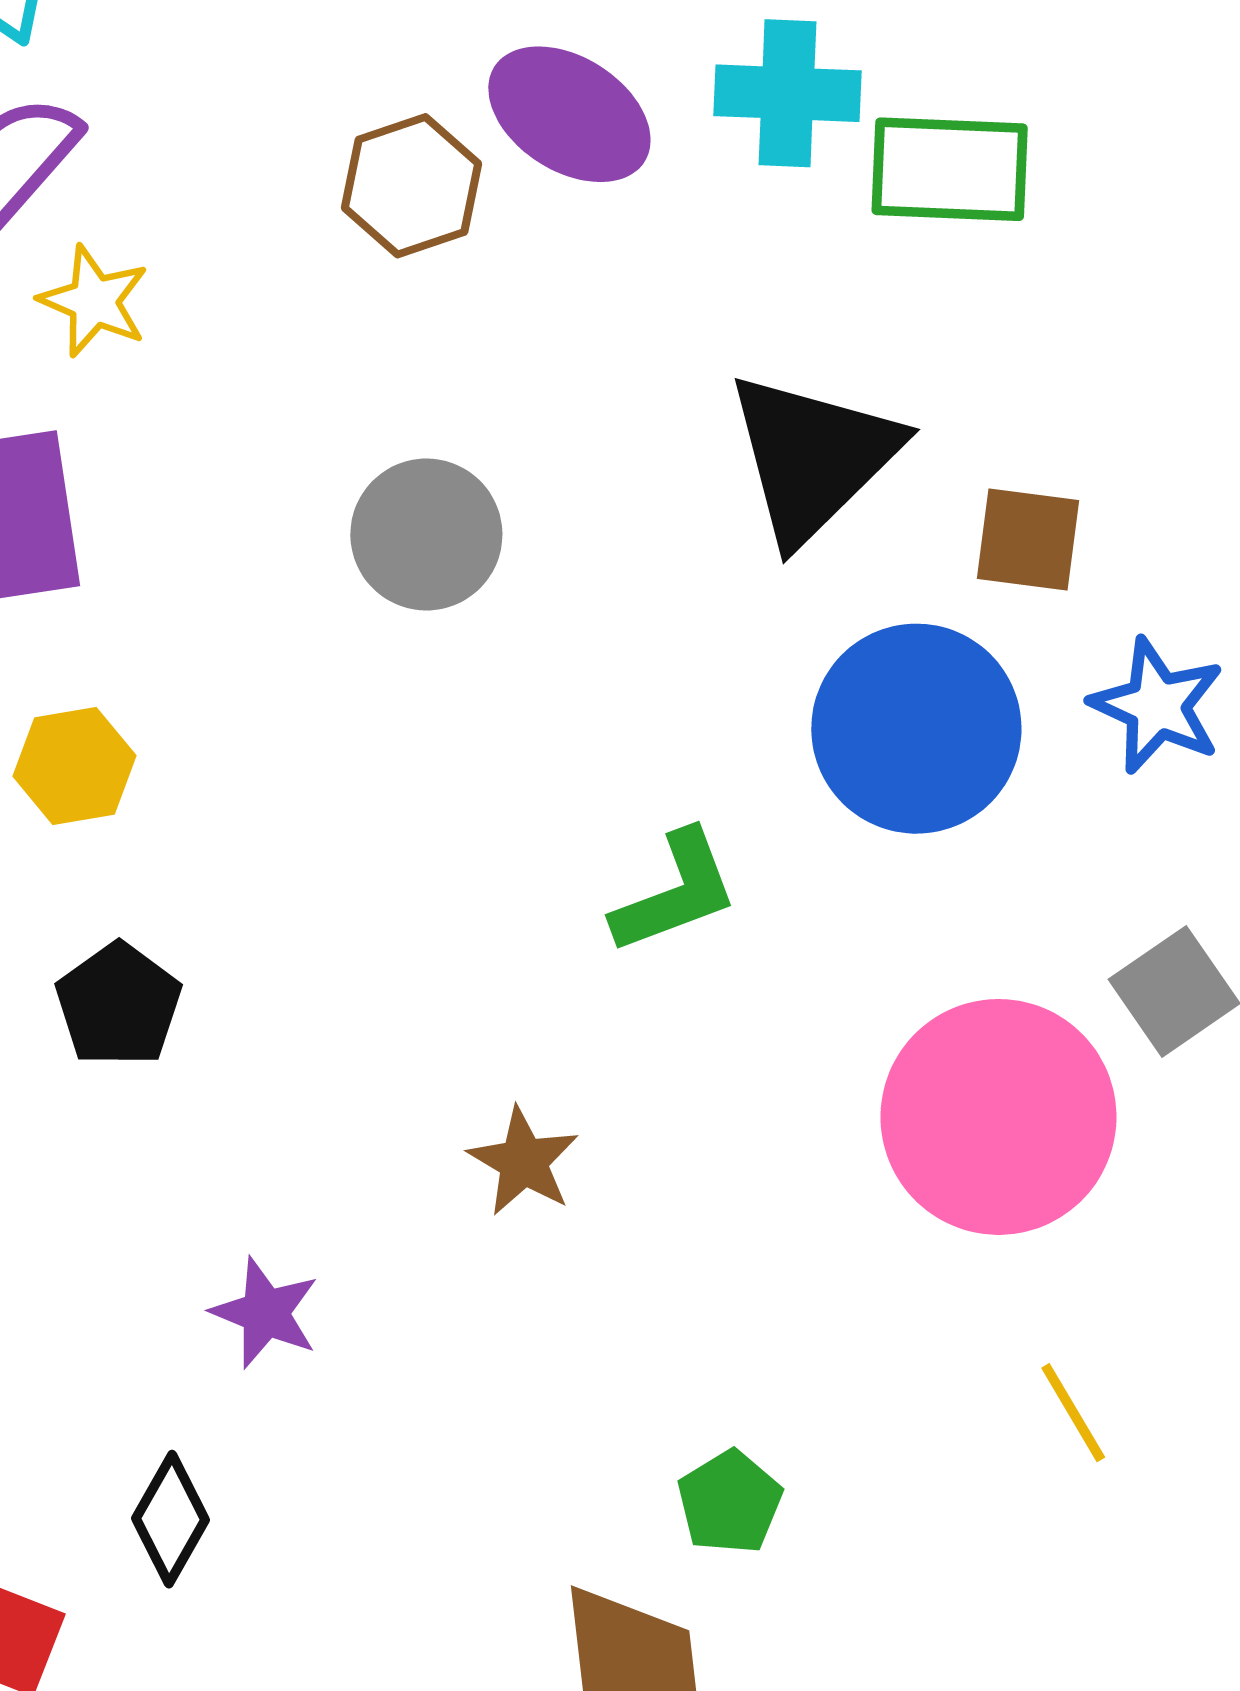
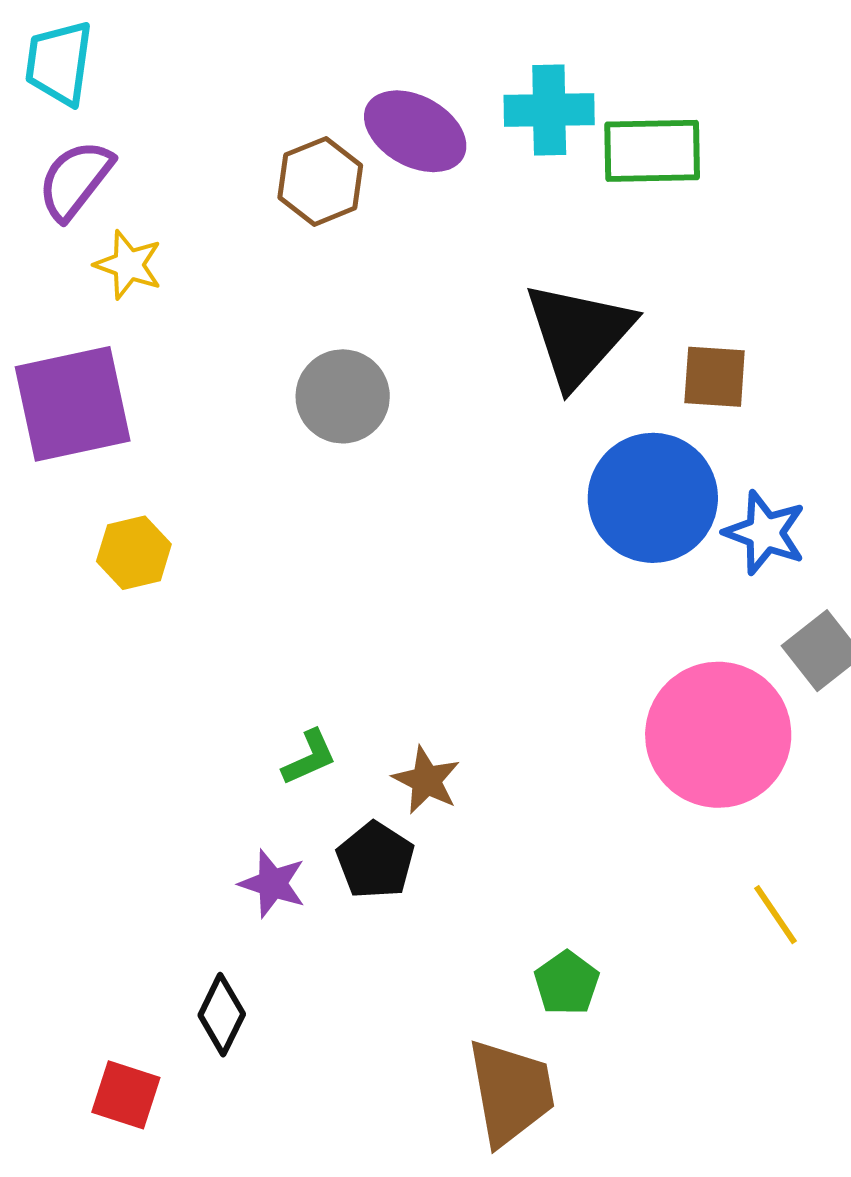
blue star: (1157, 706) -> (765, 533), moved
green L-shape: (675, 892) -> (309, 757), moved, size x0.7
black pentagon: (119, 1005) -> (375, 860), moved

